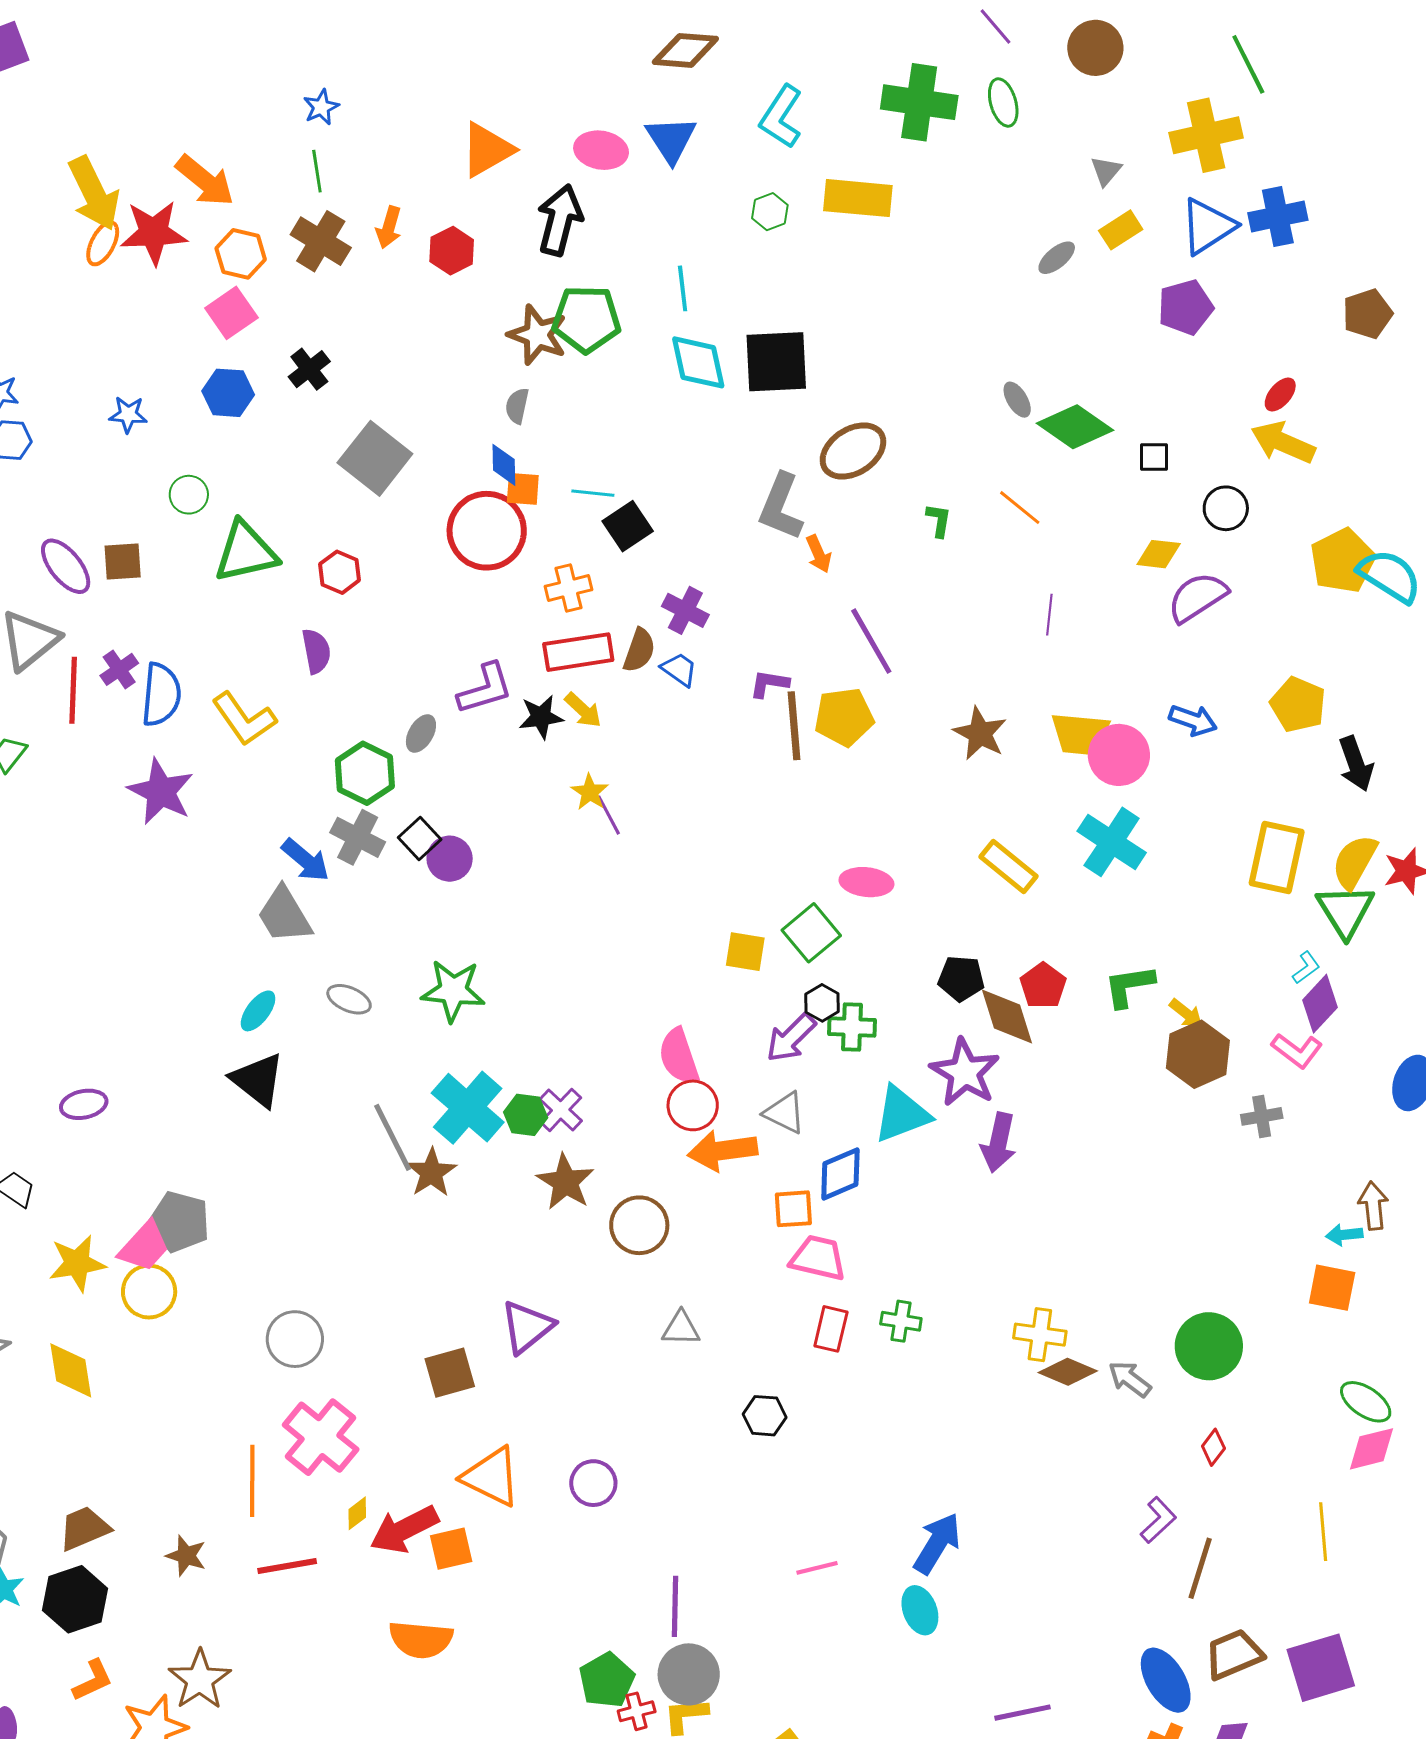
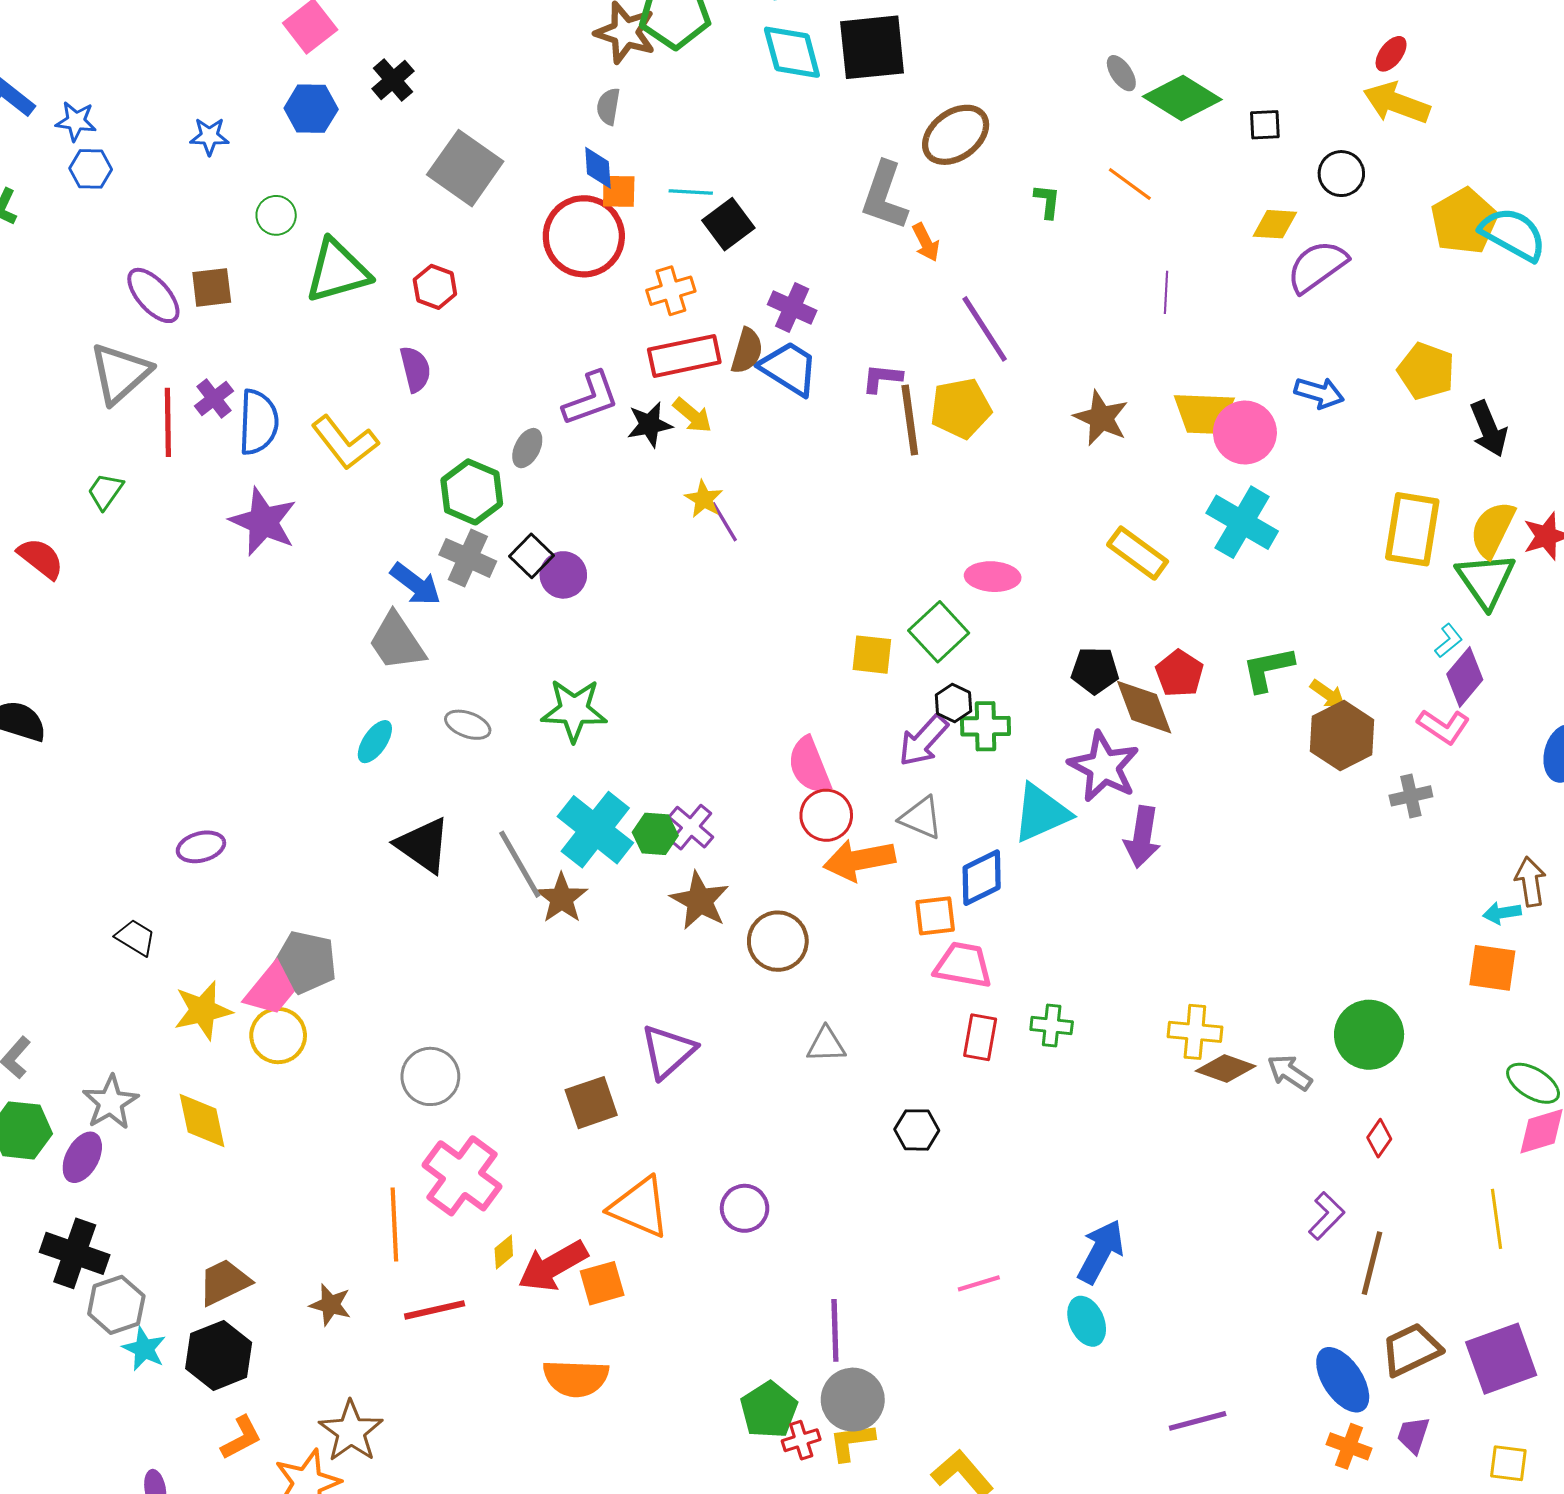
blue trapezoid: (679, 669) -> (789, 368), size x1.6
black triangle: (258, 1080) -> (423, 845), moved

